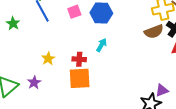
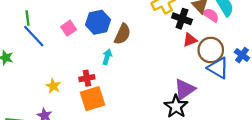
brown semicircle: (154, 32) -> (122, 34), moved, turned -30
purple triangle: (162, 90) -> (184, 89), size x1.5

